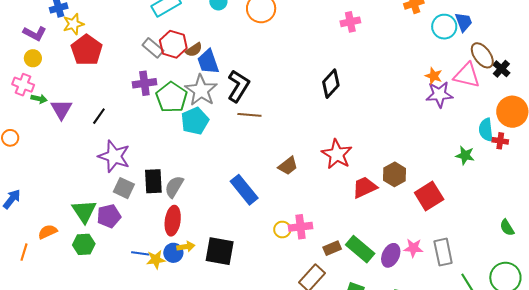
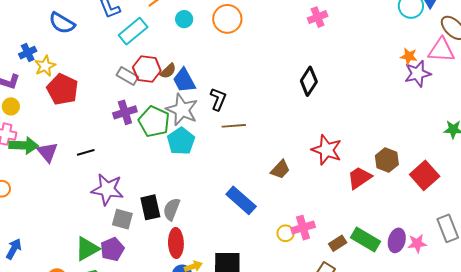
black L-shape: (238, 86) -> (218, 99), size x0.7
green arrow: (39, 99) -> (24, 145), size x1.8
black line: (99, 116) -> (86, 152), turned 48
green triangle: (84, 211) -> (87, 249), turned 44
pink star: (413, 248) -> (417, 243), moved

